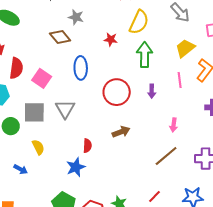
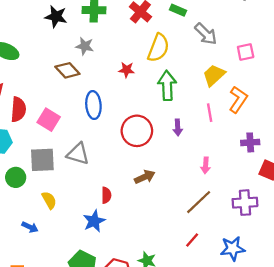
gray triangle: (65, 109) -> (78, 154), turned -40
red line: (154, 197) -> (192, 240), moved

